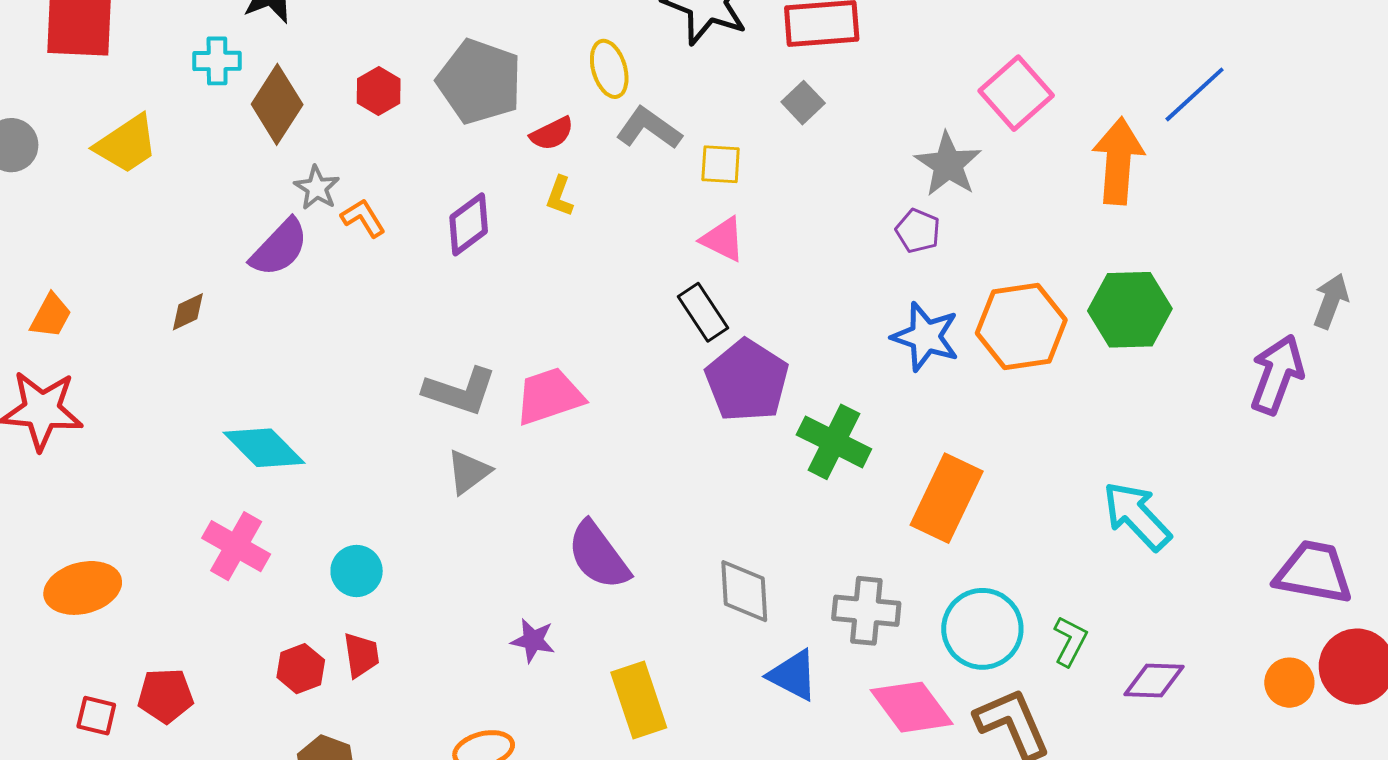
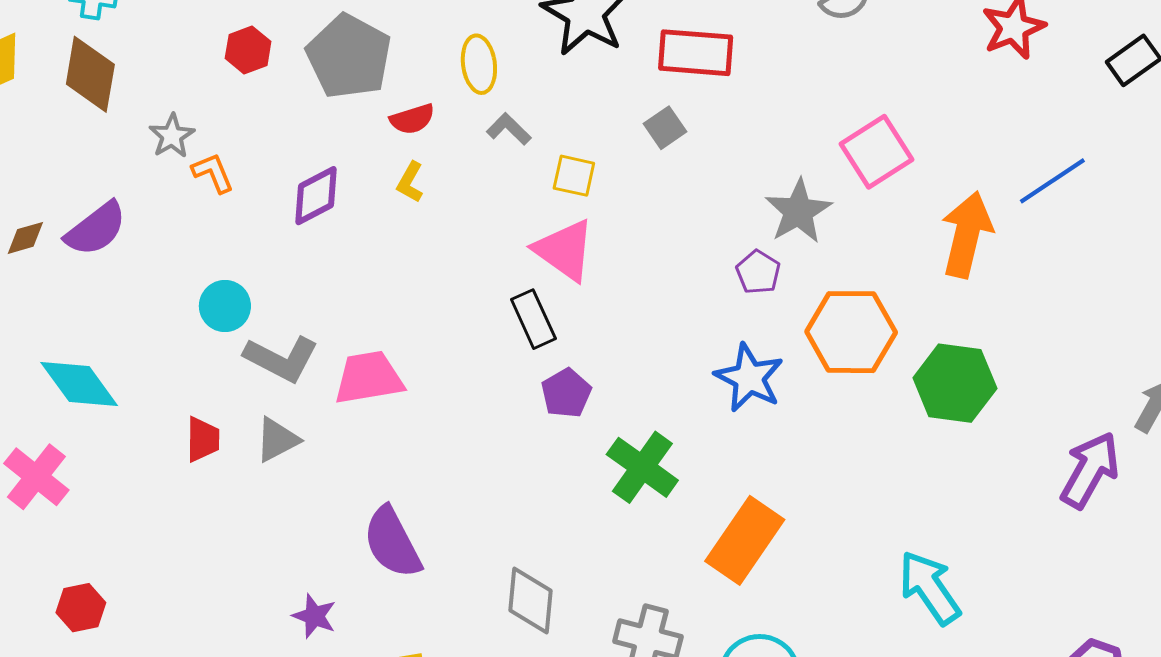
brown diamond: (277, 104) -> (90, 74), moved, turned -32
gray L-shape: (649, 128) -> (509, 129), size x0.7
pink triangle: (723, 239) -> (564, 250), size x1.4
purple semicircle: (279, 248) -> (96, 229), moved
orange hexagon: (1021, 326) -> (851, 332), moved
purple pentagon: (747, 381) -> (566, 393), size x0.6
cyan circle: (357, 571) -> (225, 306), moved
red trapezoid: (361, 655) -> (203, 439), moved

